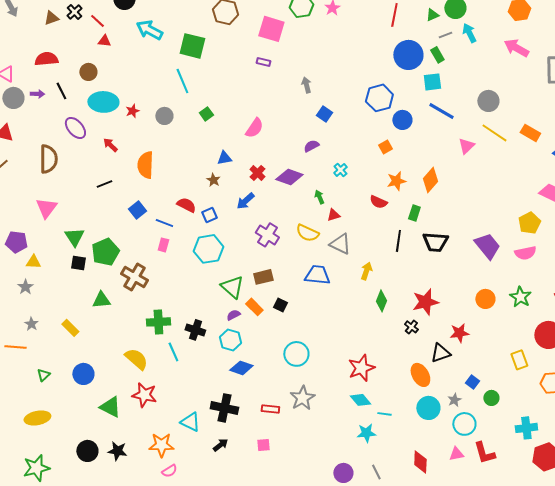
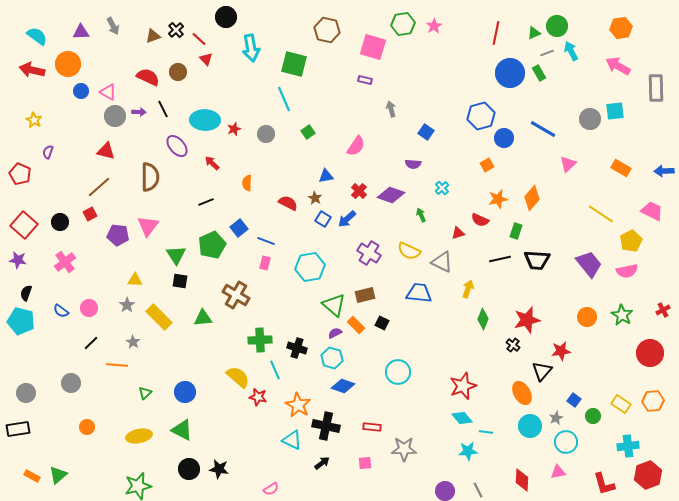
cyan arrow: (149, 30) -> (251, 48), turned -128
red triangle: (104, 41) -> (206, 59), turned 40
red semicircle: (46, 59) -> (148, 77), turned 30
brown circle: (88, 72) -> (178, 72), moved
cyan square: (432, 82) -> (615, 111), moved
gray arrow: (306, 85) -> (391, 109), moved
yellow line: (494, 133) -> (601, 214), moved
orange rectangle: (530, 133) -> (621, 168), moved
purple semicircle: (311, 146) -> (413, 164), turned -147
orange semicircle: (145, 165) -> (247, 183), size x0.6
red semicircle: (186, 205) -> (288, 203), moved
blue square: (209, 215) -> (323, 219), moved, turned -35
red triangle: (333, 215) -> (458, 233), moved
black line: (398, 241) -> (500, 259), turned 70
purple pentagon: (16, 242) -> (118, 235), moved
green pentagon: (105, 252) -> (212, 245), moved
yellow rectangle: (70, 328) -> (159, 317), moved, size x1.5
black triangle: (440, 353) -> (542, 371), turned -30
yellow rectangle: (519, 360) -> (621, 404), moved, turned -36
red star: (144, 395) -> (258, 397), moved, size x0.7
gray star: (302, 398) -> (404, 449), moved, turned 30
green triangle: (110, 407) -> (182, 430), moved
orange star: (161, 445) -> (298, 405), moved, turned 30
red L-shape: (484, 453) -> (604, 484), moved

